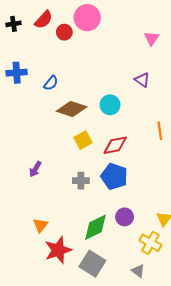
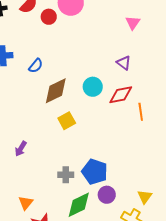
brown diamond: (72, 109) -> (56, 91), turned -44
red diamond: (115, 145) -> (121, 95), moved
blue pentagon: (114, 176) -> (95, 172), moved
gray cross: (81, 181) -> (66, 175), moved

